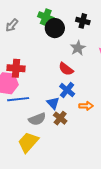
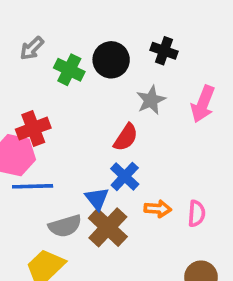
green cross: (46, 17) -> (69, 70), moved
red cross: (16, 68) -> (33, 129), turned -30
red semicircle: (66, 69) -> (126, 137), turned -98
brown cross: (60, 118) -> (108, 227), size x1.5

